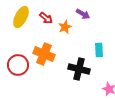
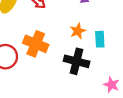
orange star: (65, 27) -> (78, 31), moved

